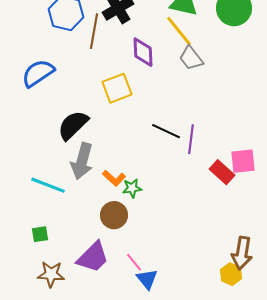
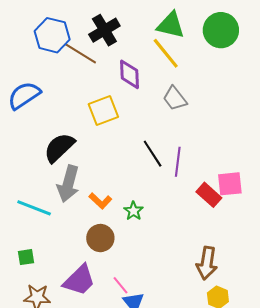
brown line: (94, 31) -> (80, 53), turned -68
gray trapezoid: (191, 58) -> (175, 98), moved
black line: (166, 131) -> (153, 154), turned 32
green star: (132, 188) -> (134, 211), moved, turned -30
brown arrow: (242, 253) -> (207, 263), moved

